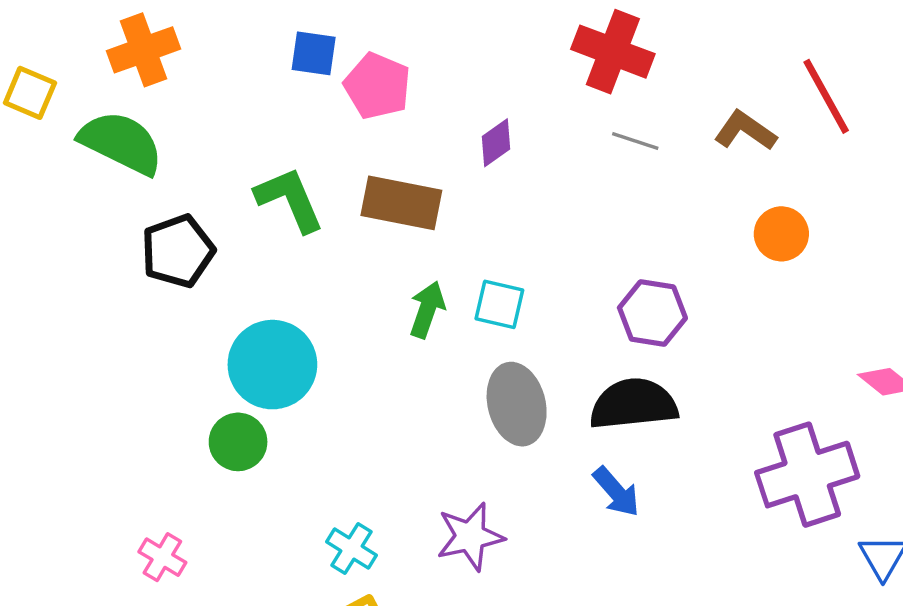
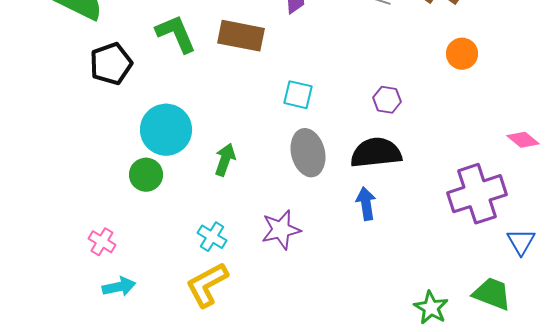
green arrow: (427, 310) -> (225, 160), moved
purple hexagon: (652, 313) -> (387, 100), size x0.7
blue arrow: (616, 492) -> (366, 204), turned -148

